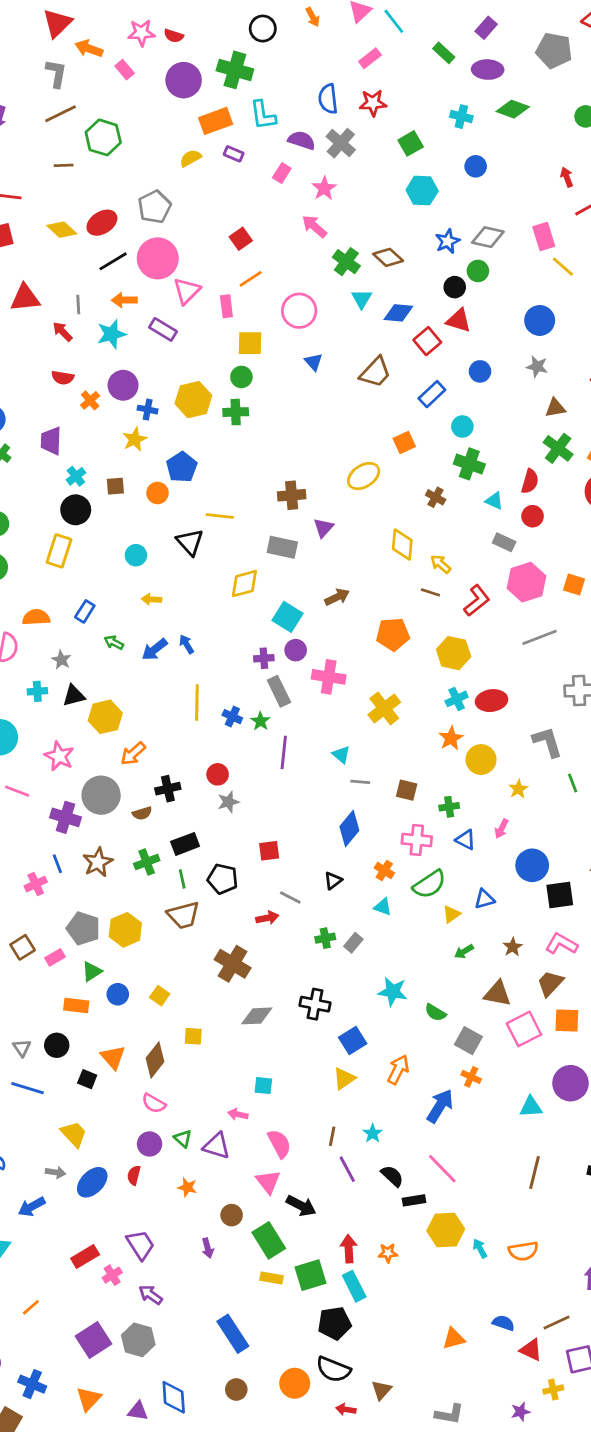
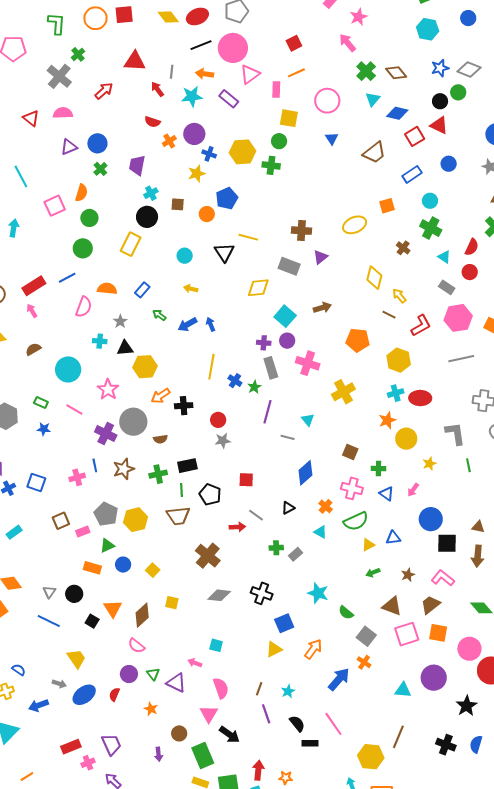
gray line: (360, 782) -> (288, 437), moved
black cross: (168, 789) -> (184, 406), moved
yellow hexagon: (446, 1230) -> (371, 757), moved

